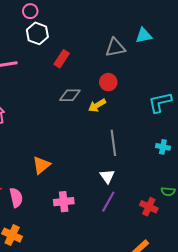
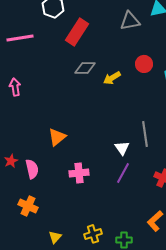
red rectangle: (62, 59) -> (77, 32), size x1.5
red circle: (108, 82) -> (144, 64), moved
gray line: (113, 143) -> (145, 134), moved

